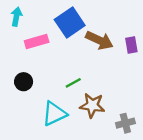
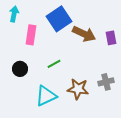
pink rectangle: (37, 41) -> (31, 35), turned -66
green line: (73, 83) -> (54, 64), moved
gray cross: (125, 123) -> (106, 82), moved

